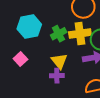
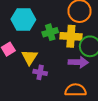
yellow triangle: (59, 61) -> (30, 57), moved

